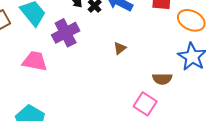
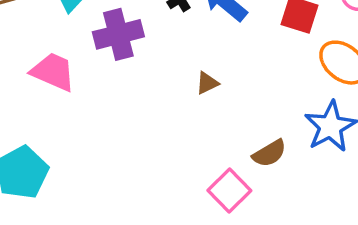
brown semicircle: (162, 79) -> (269, 153), turned -42

